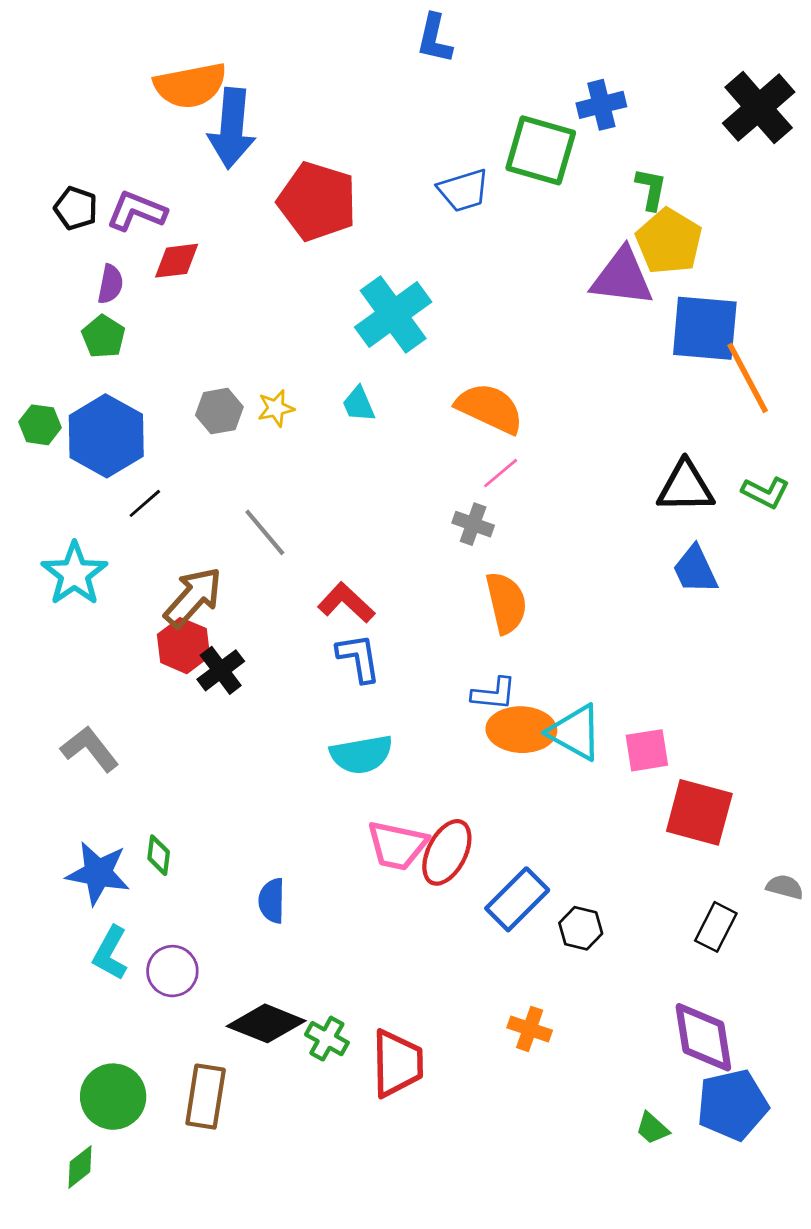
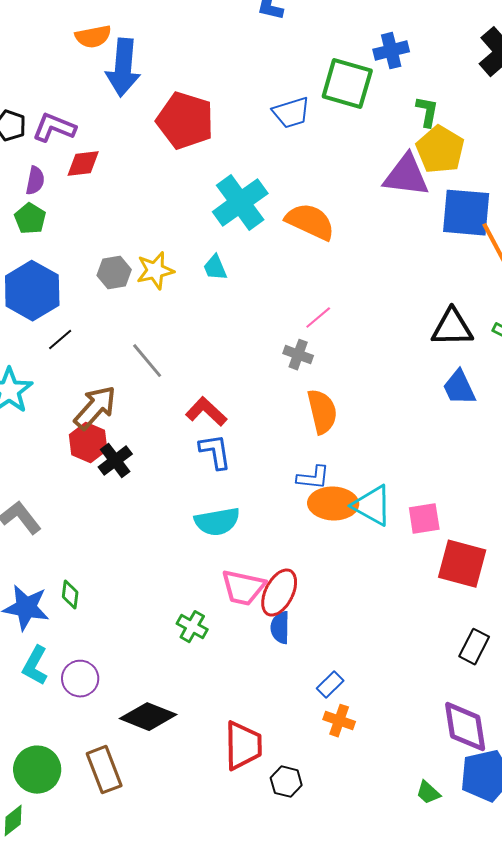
orange semicircle: (190, 86) -> (93, 37), size x0.7
yellow star: (276, 408) -> (155, 271), size x1.4
orange semicircle: (490, 408) -> (310, 222), moved
blue rectangle: (517, 899) -> (330, 685), moved, size x0.6
blue semicircle: (272, 901) -> (280, 628), moved
black hexagon: (581, 928) -> (286, 782), moved
green cross: (327, 1039) -> (192, 627), moved
brown rectangle: (206, 1097) -> (104, 770), turned -30

